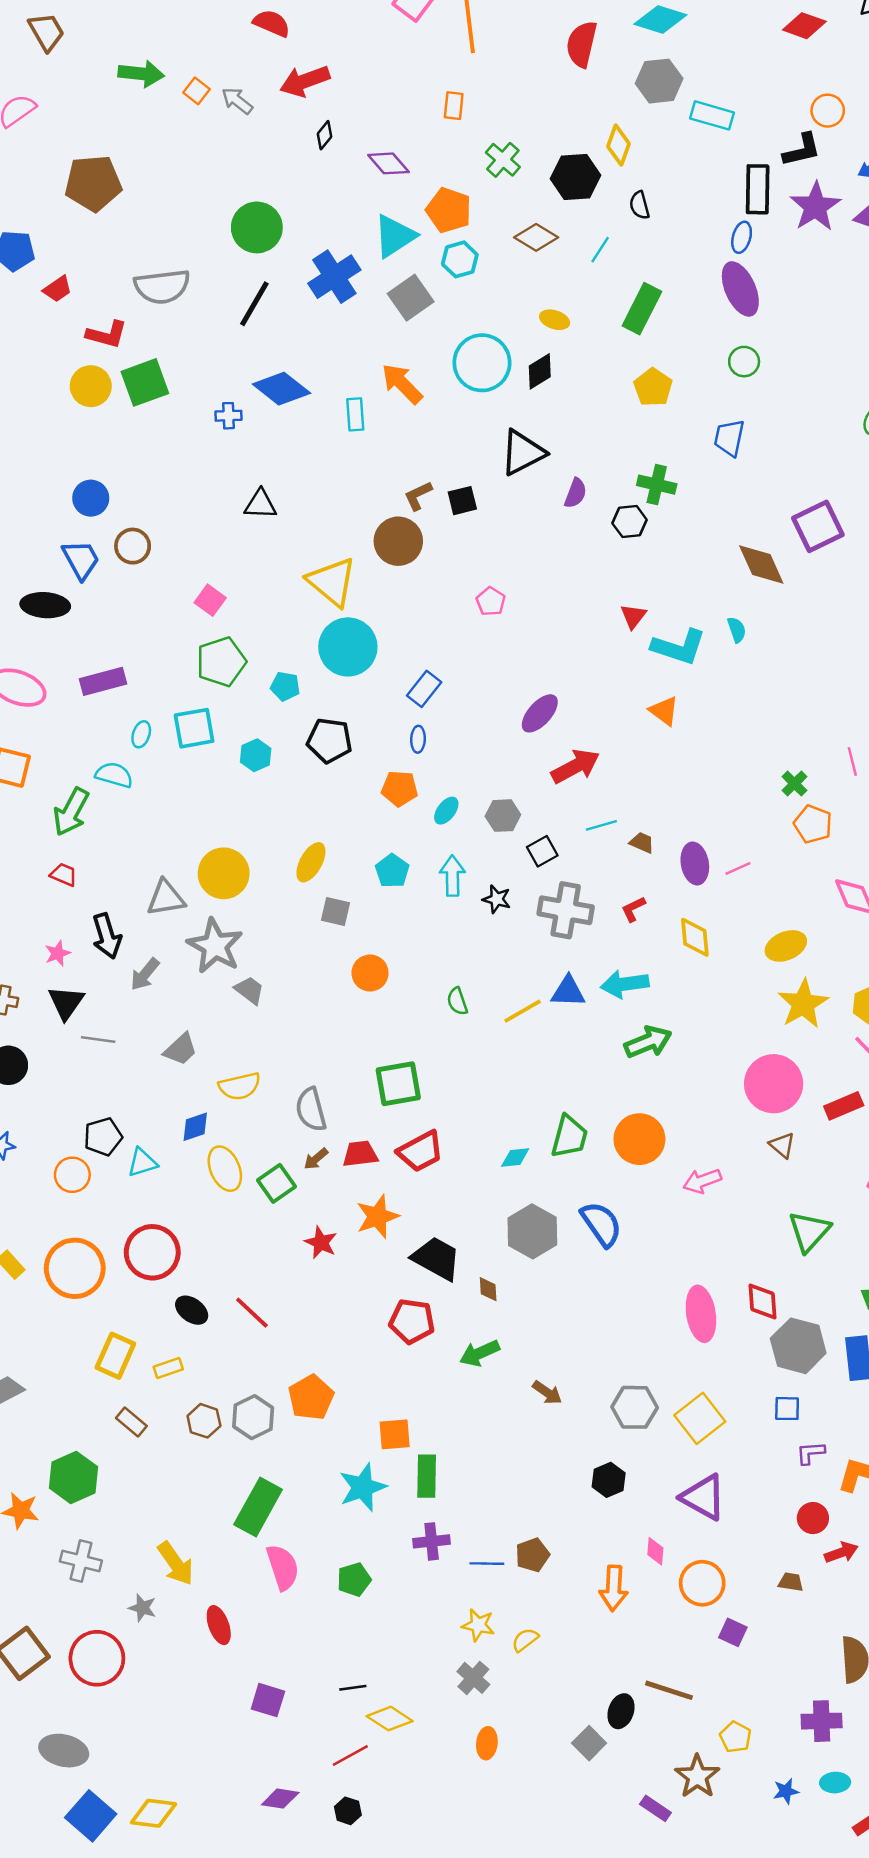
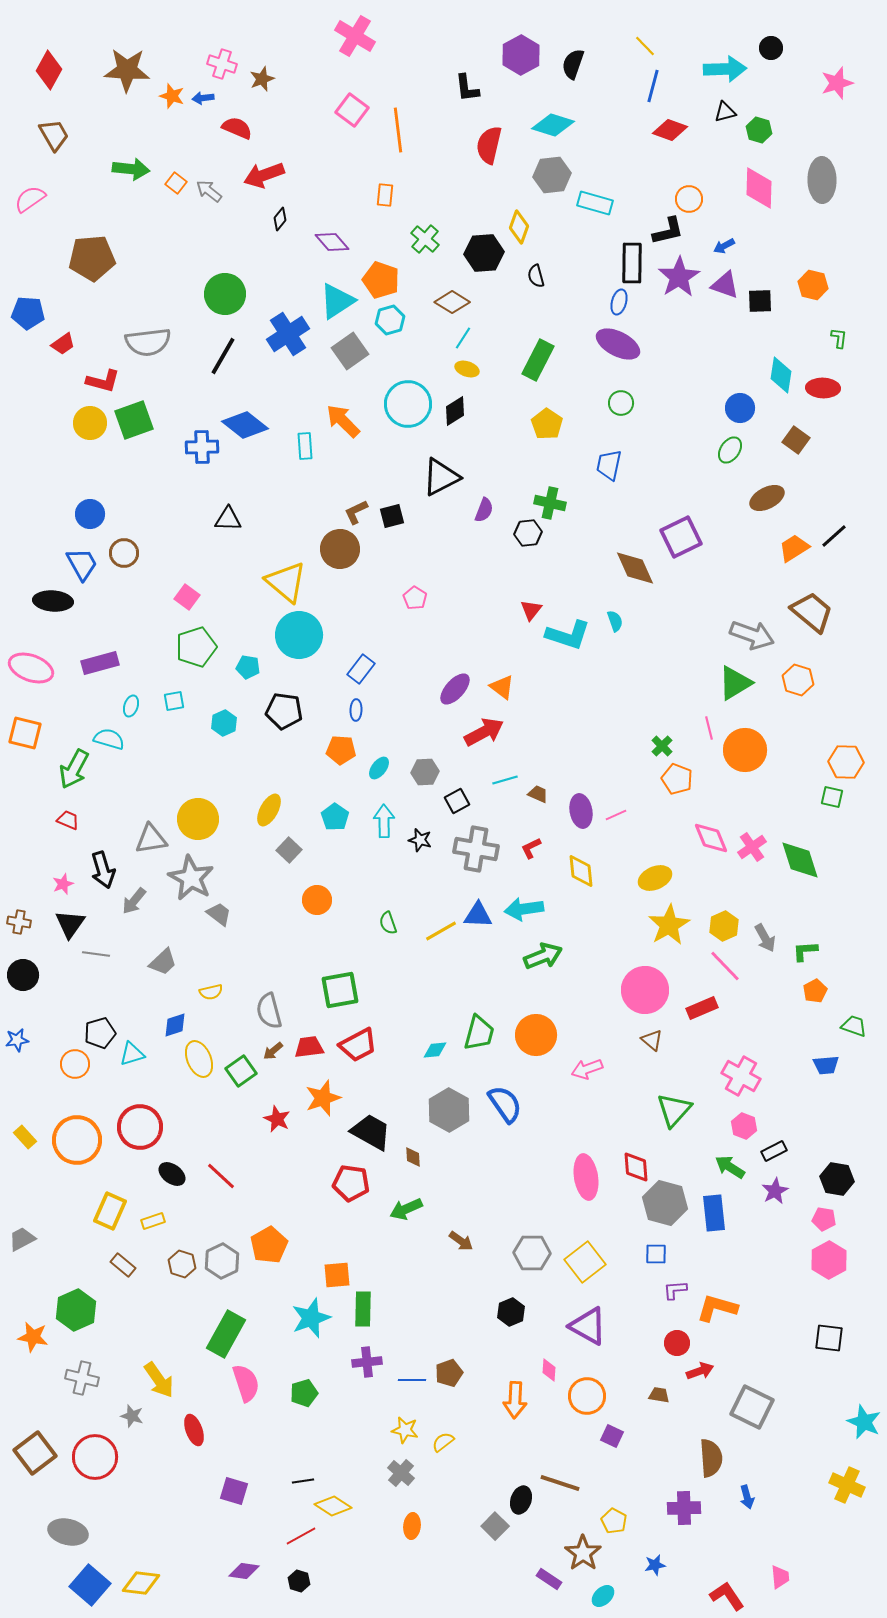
cyan line: (600, 250) -> (463, 338), moved
purple ellipse: (740, 289) -> (618, 344), turned -39
blue cross: (229, 416) -> (202, 447), size x1.5
orange triangle: (664, 711) -> (502, 687), moved
cyan square: (194, 728) -> (174, 701), size x0.6
gray square: (336, 911) -> (289, 850), turned 30
yellow semicircle: (240, 1086) -> (211, 992), size x0.7
cyan ellipse: (835, 1783) -> (603, 1596), moved, turned -40

